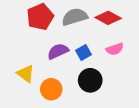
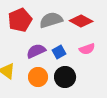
orange circle: (51, 89) -> (38, 77), moved

